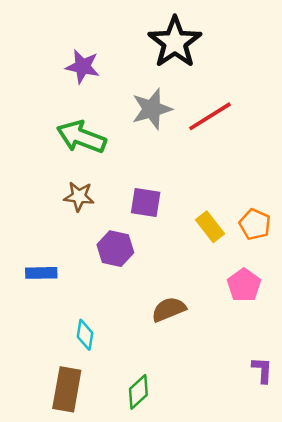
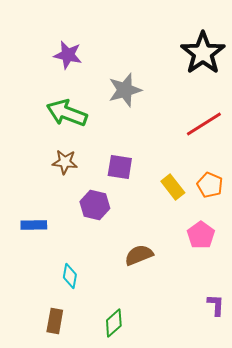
black star: (175, 42) -> (203, 53), moved
red line: (210, 116) -> (204, 124), moved
brown rectangle: (67, 389) -> (55, 321), size x0.7

